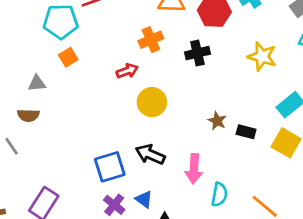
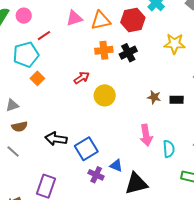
orange cross: (151, 40) -> (104, 50), moved, turned 30
gray triangle: (37, 83) -> (12, 105), moved
black arrow: (150, 154) -> (56, 139), moved

